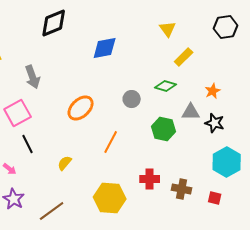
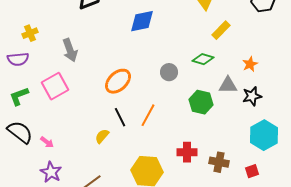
black star: (215, 123) -> (252, 96), turned -30
black line: (28, 144) -> (120, 117), moved
red square: (215, 198) -> (252, 171), turned -32

